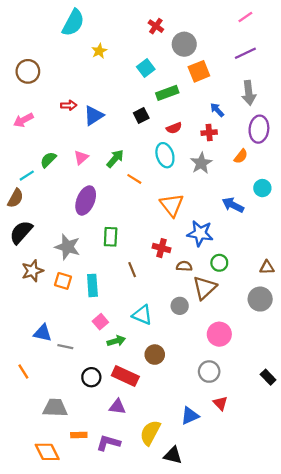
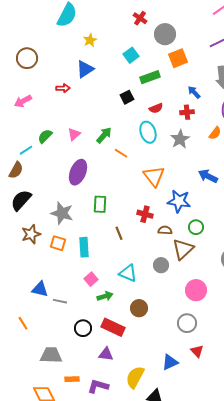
blue triangle: (94, 116) -> (85, 69), moved

